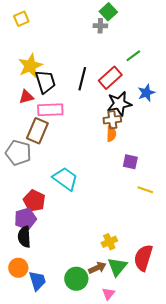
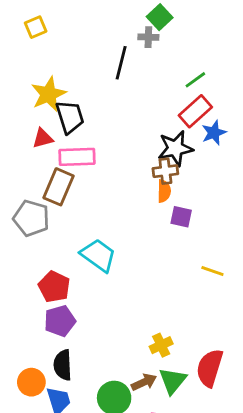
red rectangle: (110, 78) -> (195, 111), moved
black line: (82, 79) -> (121, 63), moved
purple square: (130, 162) -> (181, 217), moved
purple pentagon: (25, 219) -> (60, 321), moved
black semicircle: (24, 237) -> (63, 365), moved

